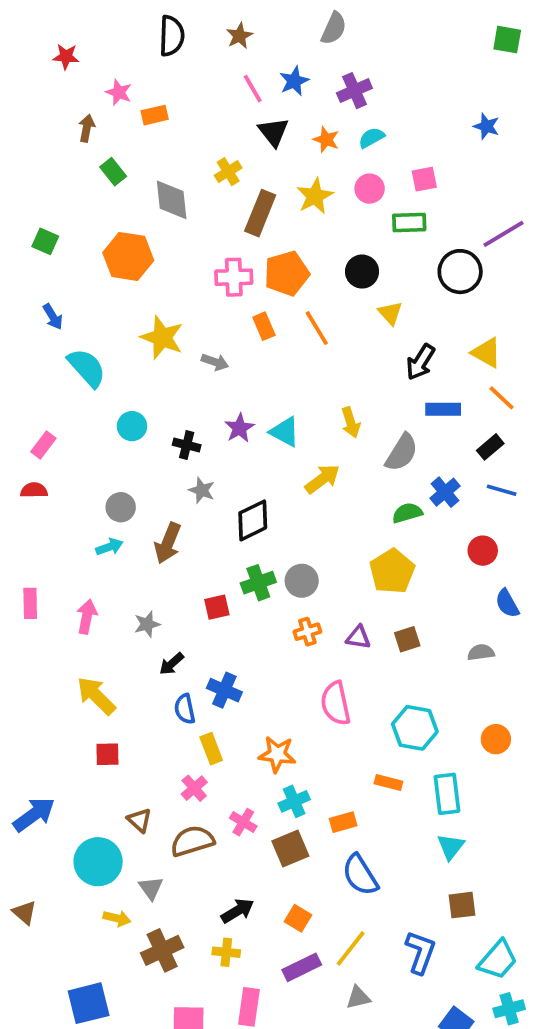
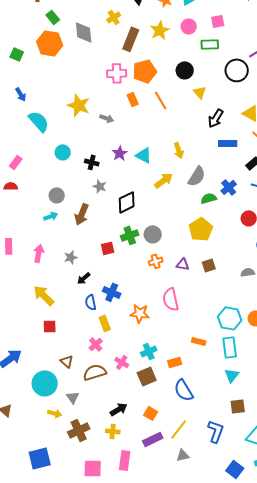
orange hexagon: (128, 256) -> (50, 43), moved
gray semicircle: (402, 453) -> (197, 176), moved
cyan hexagon: (415, 728) -> (230, 318), moved
orange star: (277, 754) -> (140, 313), moved

